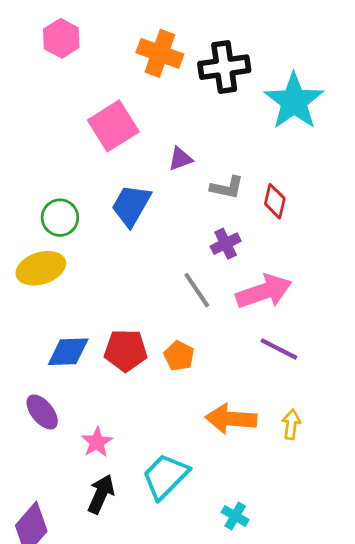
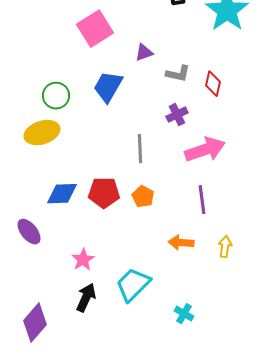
gray line: (197, 290) -> (140, 149), moved, turned 32
purple line: (279, 349) -> (202, 200), moved, turned 56
purple ellipse: (42, 412) -> (29, 232), moved
orange arrow: (231, 419) -> (181, 243), size x0.7

